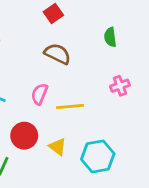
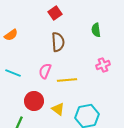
brown semicircle: (58, 54) -> (58, 42), turned 60

